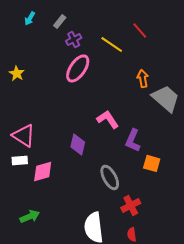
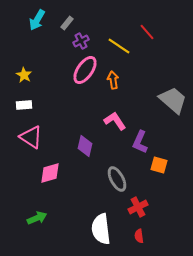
cyan arrow: (30, 18) -> (37, 20), size x1.5
orange arrow: (143, 78) -> (113, 80), moved
white rectangle: (20, 160) -> (24, 105), moved

